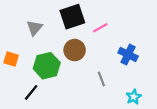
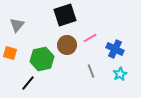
gray triangle: (34, 28) -> (17, 25), moved
pink line: (100, 28) -> (90, 38), moved
cyan star: (134, 97) -> (120, 74), moved

